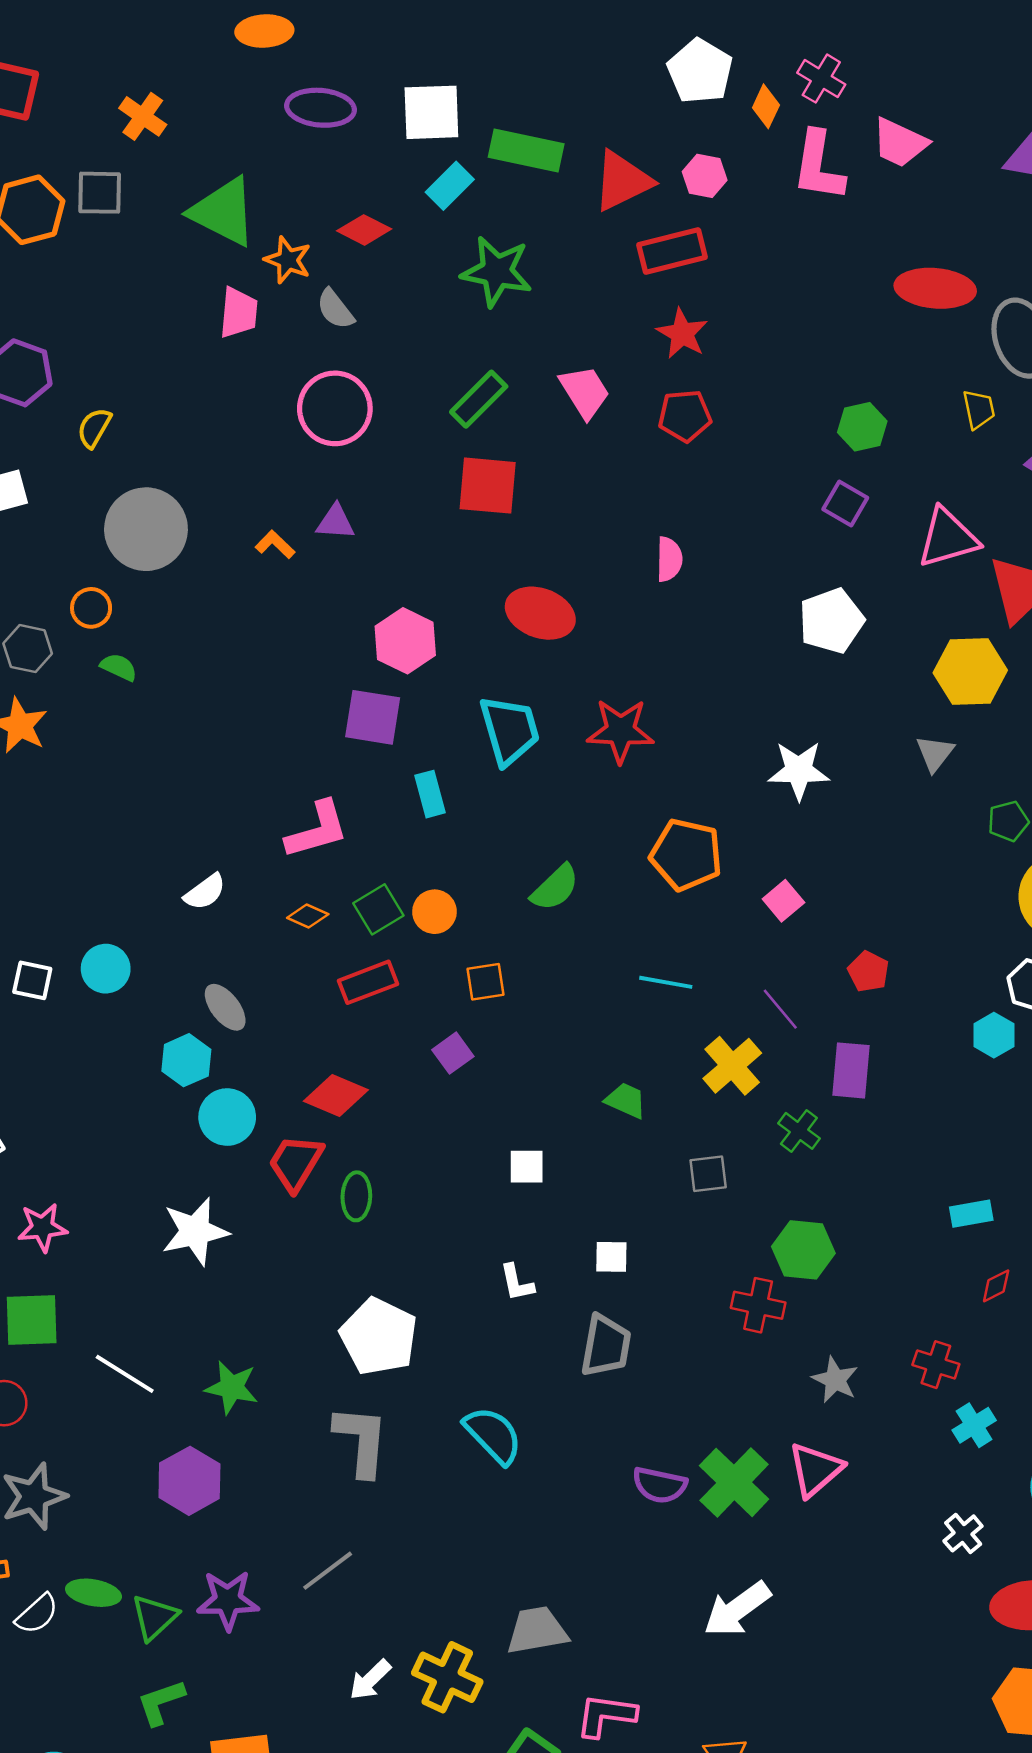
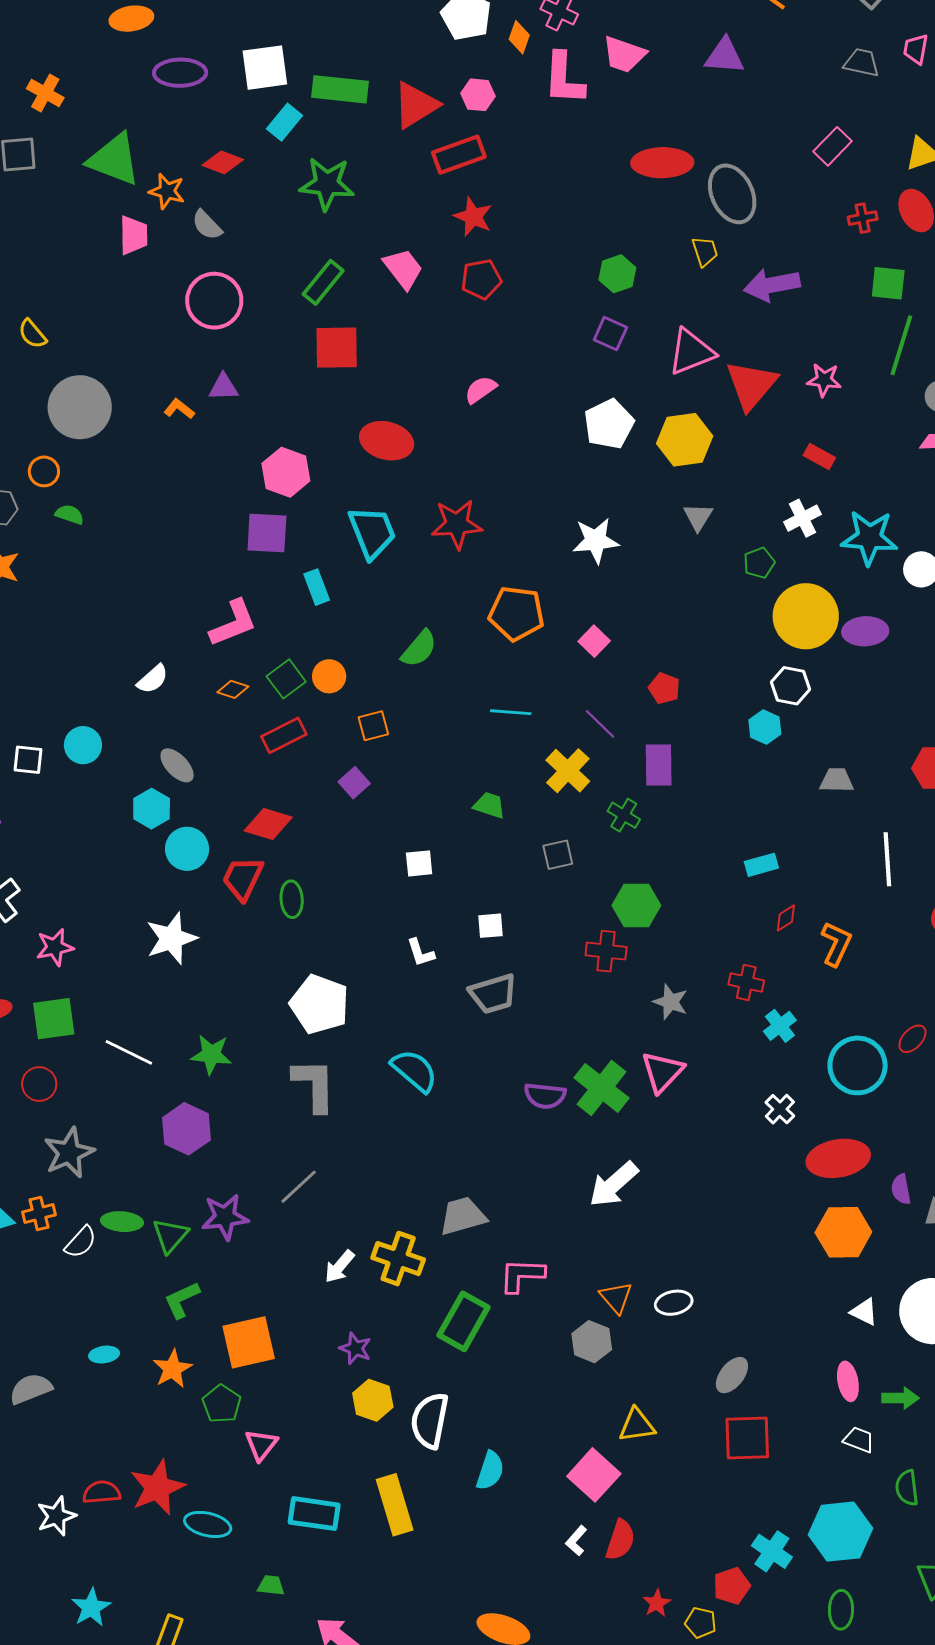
yellow semicircle: (94, 428) -> (32, 334), turned -64
pink semicircle: (669, 559) -> (481, 390), turned -120
yellow hexagon: (970, 672) -> (685, 440), moved
gray trapezoid: (606, 1346) -> (493, 994), turned 69

